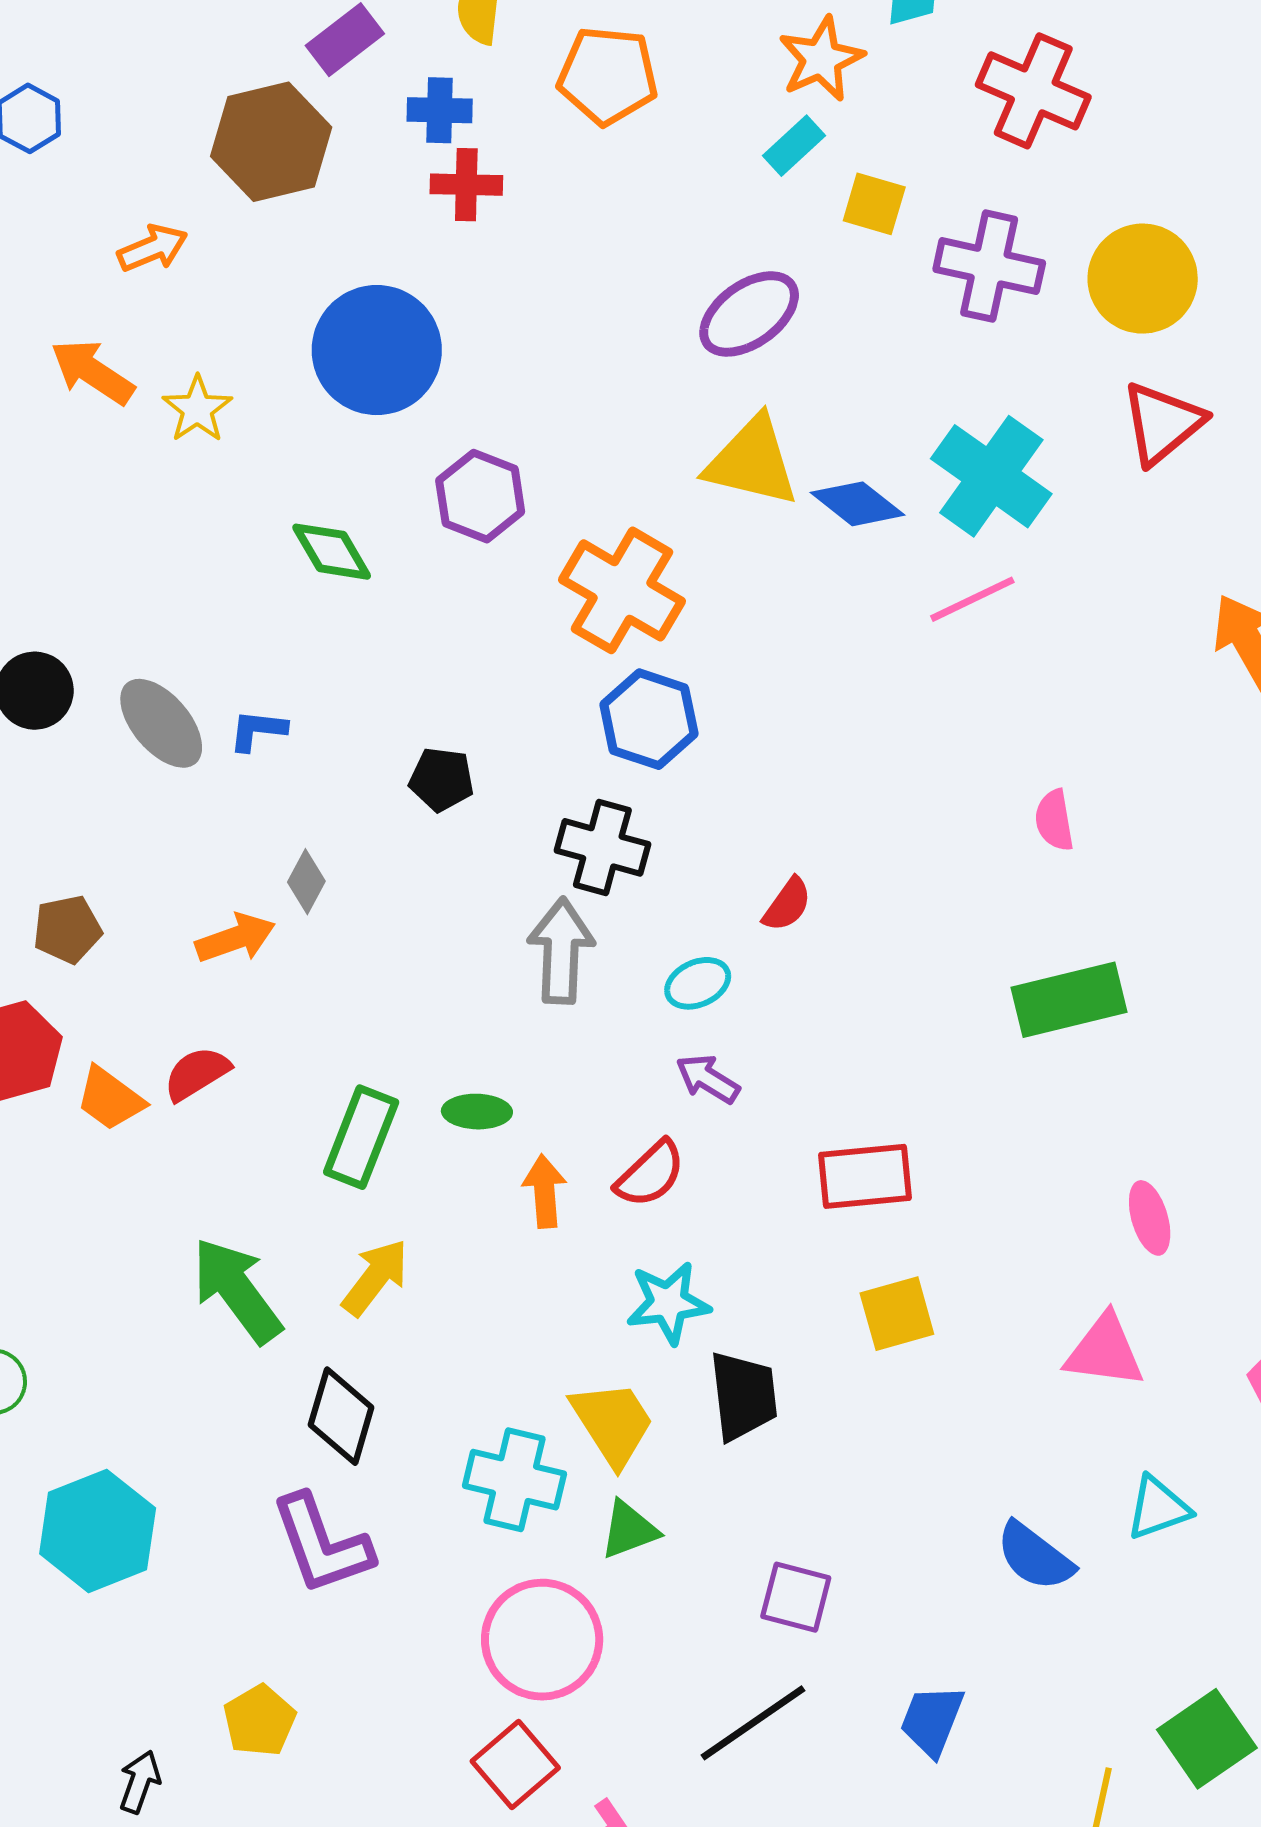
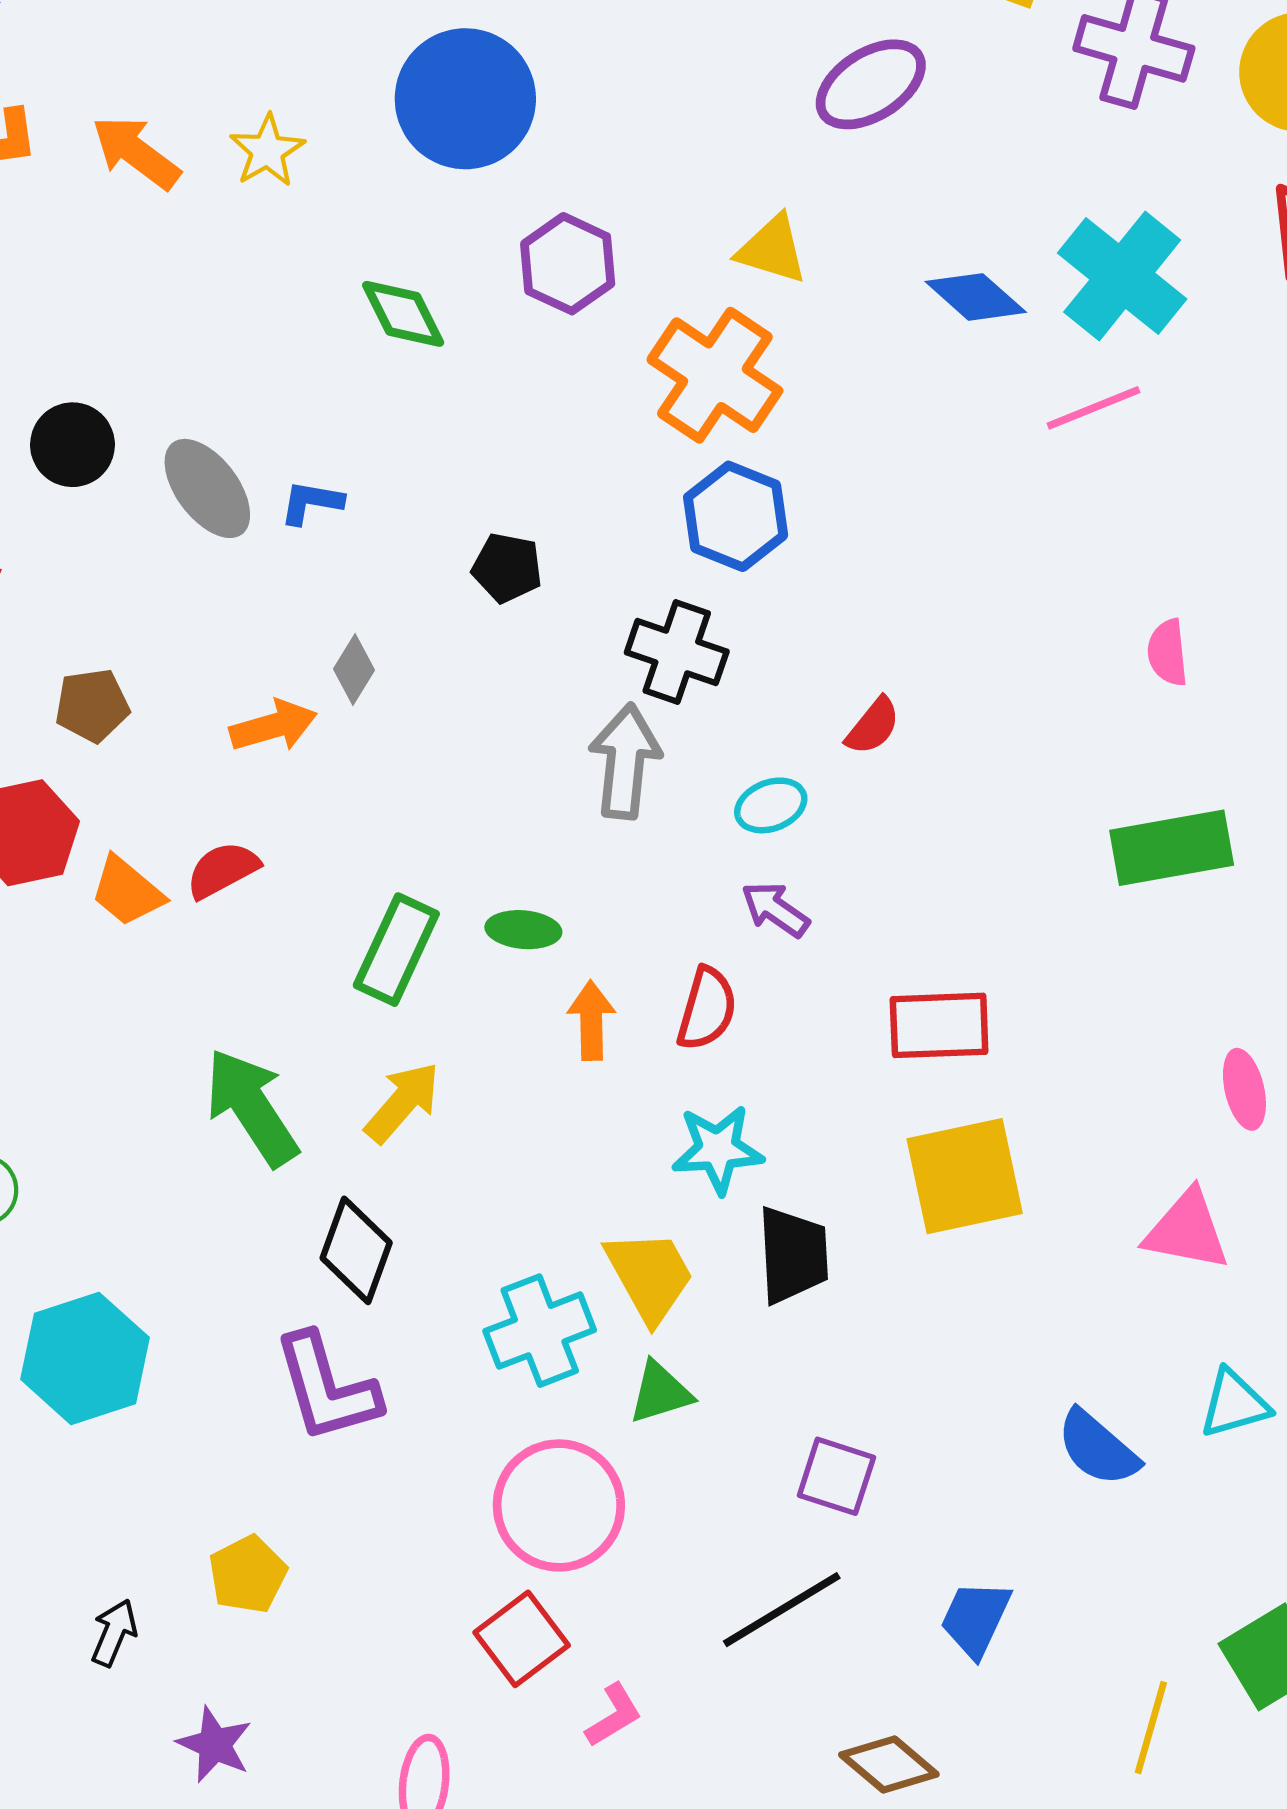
orange arrow: (92, 372) -> (136, 152), moved
yellow triangle: (752, 462) -> (772, 249), moved, size x0.7
red semicircle: (650, 1174) -> (707, 1009), turned -34
yellow square: (897, 1314) -> (965, 1176), size x1.5
cyan cross: (514, 1480) -> (540, 1331), turned -38

